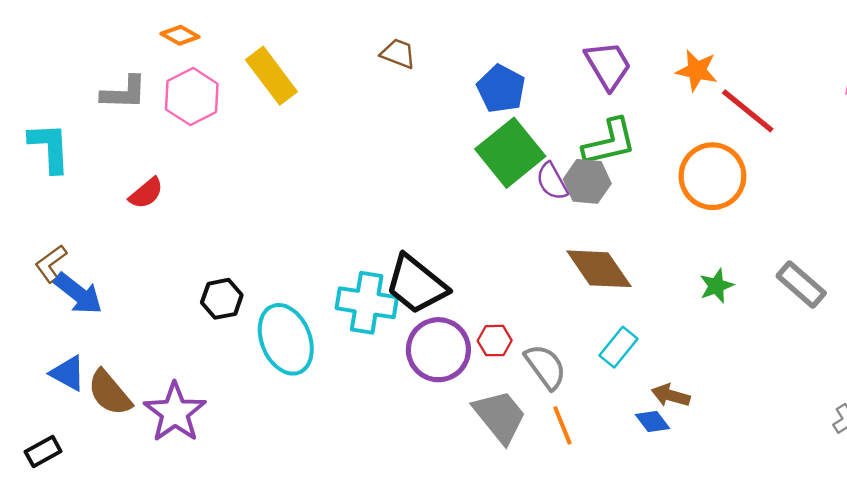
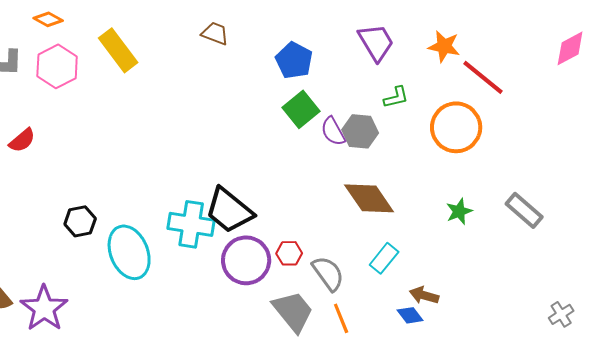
green L-shape: (609, 142) -> (396, 97), moved, size x0.6
green square: (510, 153) -> (301, 109), size x0.7

